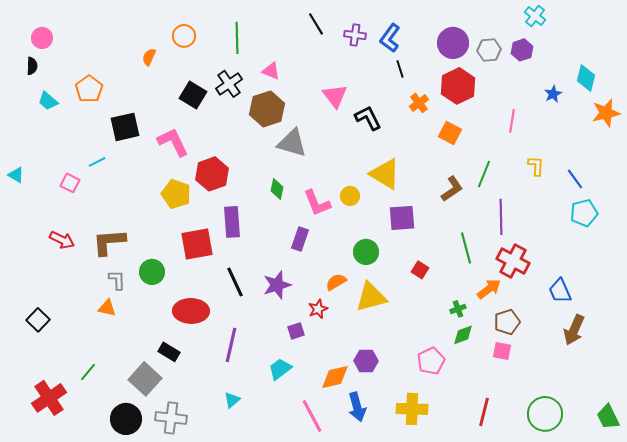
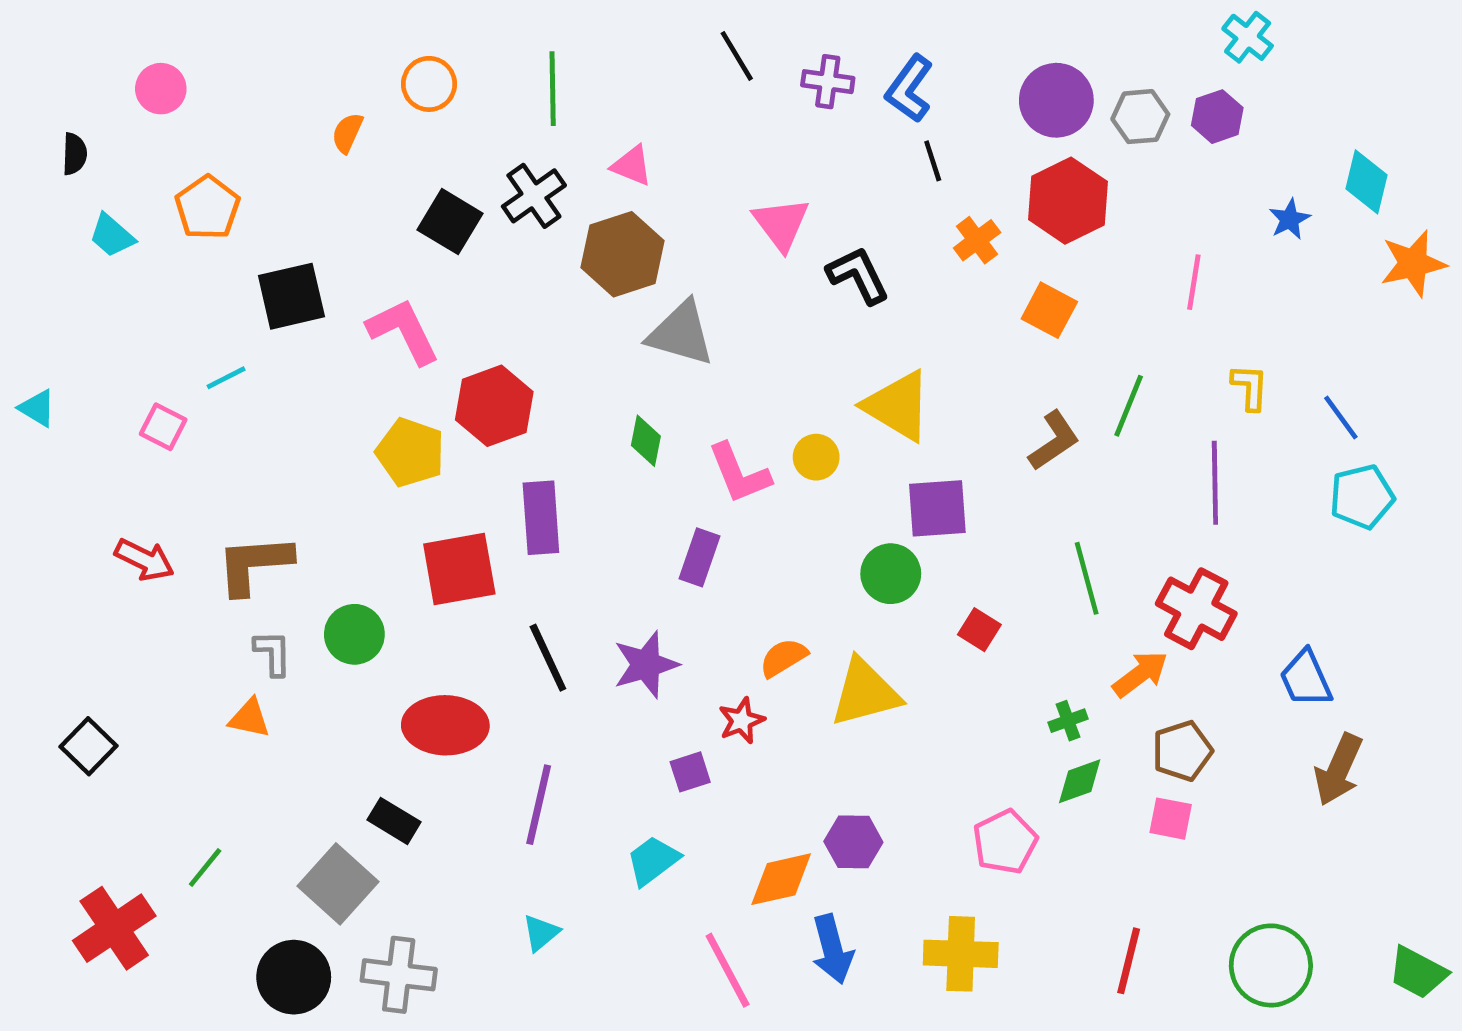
pink circle: (42, 38) -> (161, 89), moved
purple line: (501, 217) -> (1215, 483), moved
green circle: (366, 252) -> (891, 574), moved
green trapezoid: (608, 417) -> (1418, 972), turned -36

